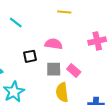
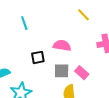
yellow line: (64, 12) -> (83, 15), moved, turned 40
cyan line: (16, 22) -> (24, 23), turned 32

